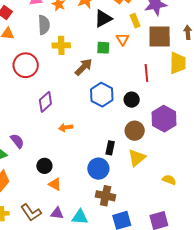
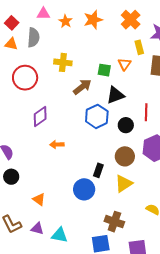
black triangle: (103, 19) -> (115, 95), moved
gray semicircle: (44, 25) -> (33, 37), moved
red line: (146, 73) -> (146, 112), moved
black circle: (44, 166) -> (11, 177), moved
brown cross: (106, 196) -> (114, 222), moved

